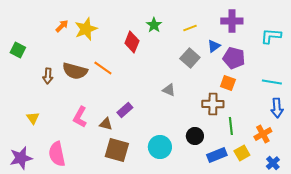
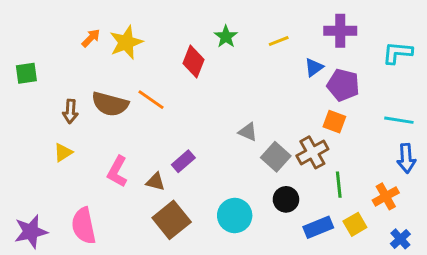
green square: (18, 50) -> (26, 73), turned -35
gray square: (190, 58) -> (276, 157), moved
brown cross: (213, 104) -> (312, 152), turned -30
yellow triangle: (33, 118) -> (63, 152), moved, turned 32
brown square: (117, 150) -> (172, 220), turned 35

